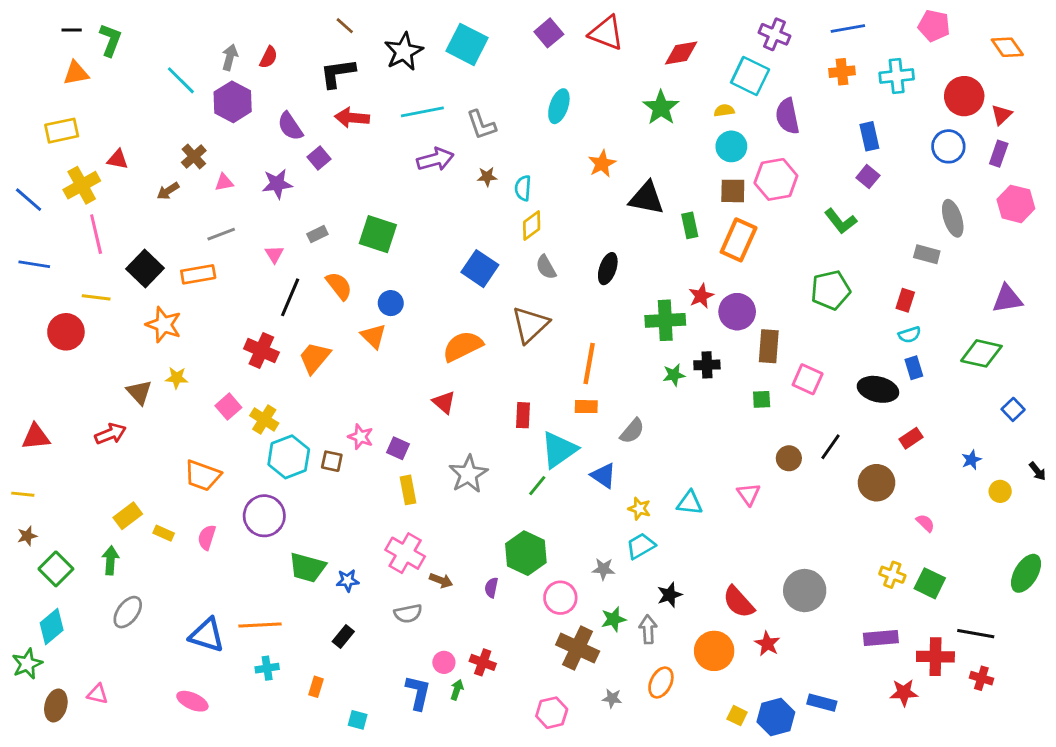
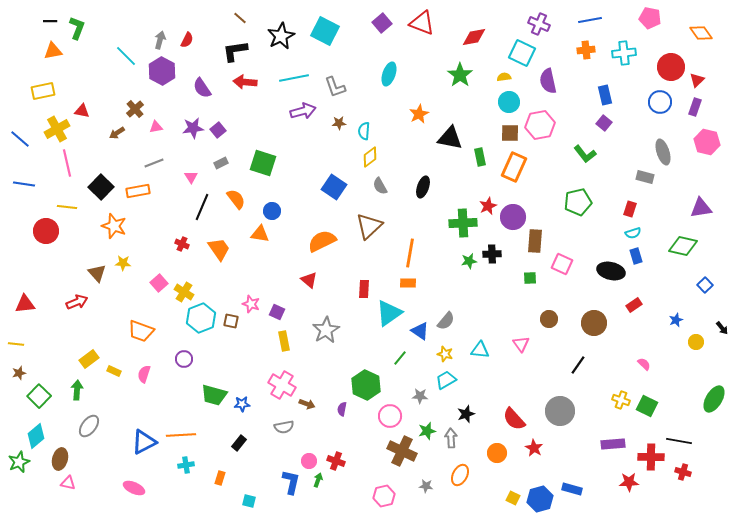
purple square: (319, 158) -> (218, 130), moved
orange triangle: (374, 336) -> (260, 234), turned -36
red cross: (261, 351) -> (182, 244), size x0.6
orange trapezoid: (315, 358) -> (219, 249), turned 105
gray semicircle: (632, 431) -> (446, 321), moved
black line: (831, 447) -> (578, 365), moved
brown circle: (877, 483) -> (594, 323), moved
green line: (537, 486) -> (400, 358), moved
purple circle: (264, 516) -> (184, 359), size x0.6
blue triangle: (207, 635) -> (144, 442), turned -44
orange circle: (714, 651) -> (497, 453), size x0.7
brown ellipse: (56, 705) -> (60, 459), moved

